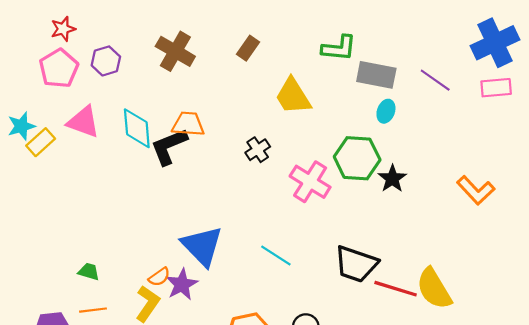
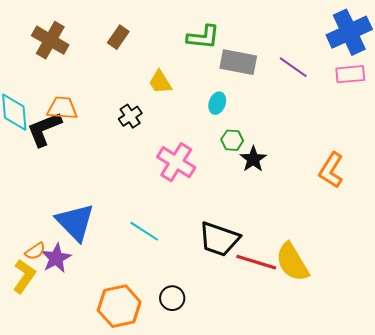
yellow trapezoid: (293, 96) -> (160, 82), size x0.7
cyan ellipse: (386, 111) -> (217, 103), moved
black cross: (258, 150) -> (130, 116), moved
green hexagon: (357, 158) -> (232, 140), moved, size x0.5
orange L-shape: (476, 190) -> (331, 170), turned 75

